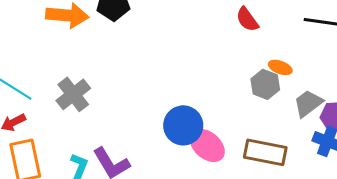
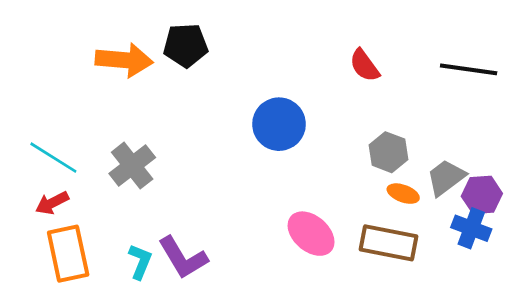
orange ellipse: (280, 67) -> (403, 194), moved
blue circle: (183, 125) -> (279, 124), moved

